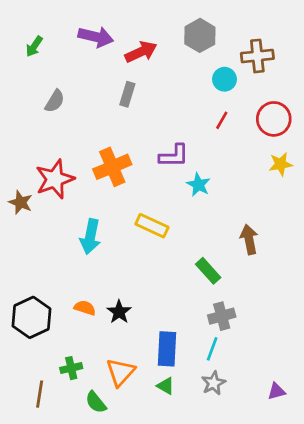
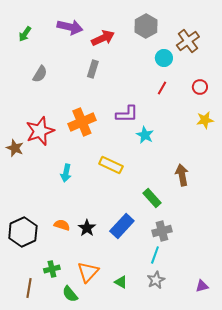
brown cross: (257, 56) -> (188, 41), turned -30
red circle: (274, 119) -> (200, 87), size x0.6
cyan arrow: (90, 237) -> (66, 173), size x0.7
blue rectangle: (167, 349) -> (122, 226), moved, turned 40

